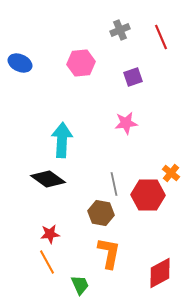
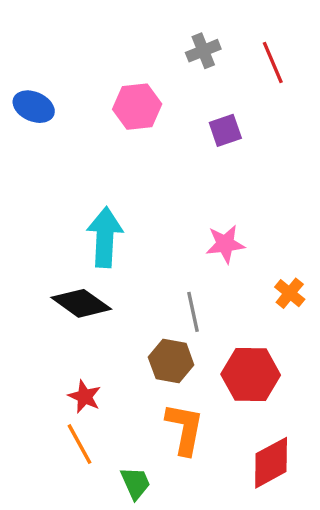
pink star: (126, 123) -> (225, 244), moved
red hexagon: (148, 195) -> (251, 375), moved
red star: (50, 234) -> (85, 397), turned 30

